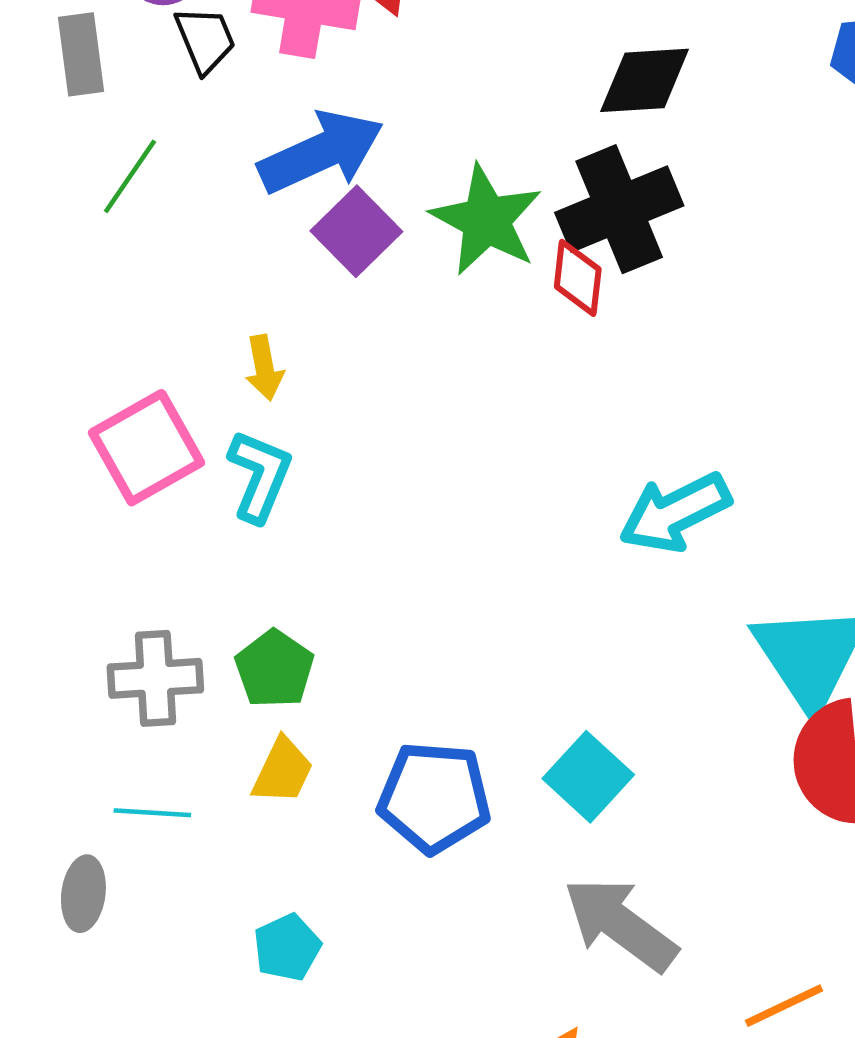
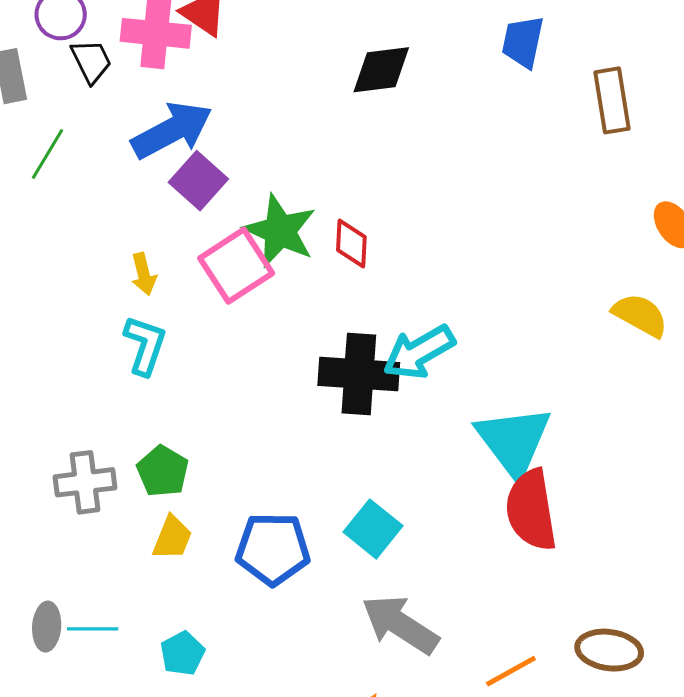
black cross: (619, 209) -> (359, 374), moved, turned 30
green star: (486, 220) -> (280, 231), moved
red diamond: (578, 278) -> (351, 243), moved
pink square: (146, 448) -> (236, 266), moved
cyan line: (152, 813) -> (93, 629), moved

